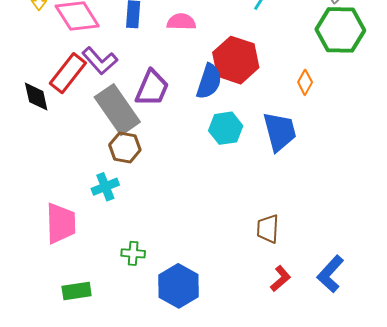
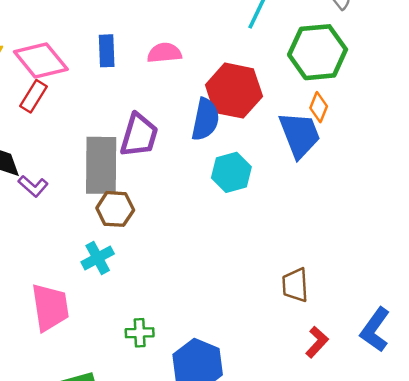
green hexagon: (340, 30) -> (318, 52), moved
purple L-shape: (100, 61) -> (33, 186), moved, size x0.7
red rectangle: (68, 73) -> (33, 96), moved, size x0.7
gray rectangle: (117, 110) -> (101, 165), turned 42
blue trapezoid: (280, 132) -> (300, 135), moved

